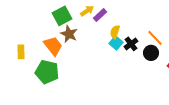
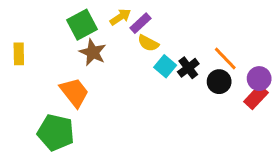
yellow semicircle: (115, 32) -> (148, 43), moved, turned -80
orange trapezoid: (53, 46) -> (74, 92), moved
yellow rectangle: (21, 52) -> (19, 54), moved
green pentagon: (47, 72) -> (56, 132), moved

